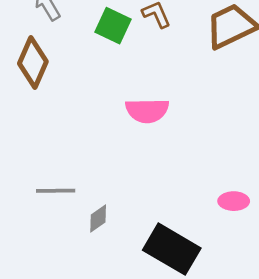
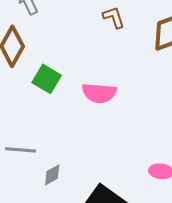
green square: (113, 26) -> (47, 79), moved

